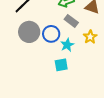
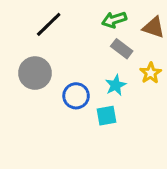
gray circle: (29, 32) -> (35, 73), moved
blue circle: (51, 34) -> (76, 96), moved

